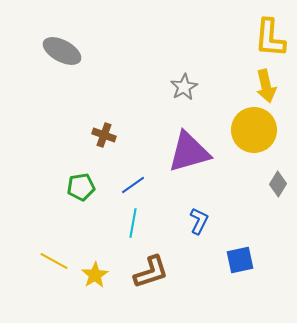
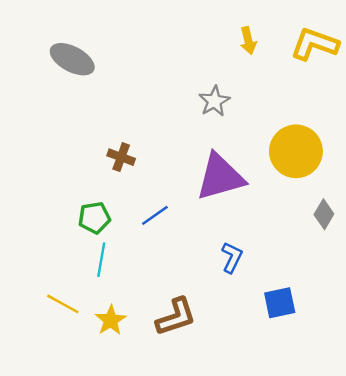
yellow L-shape: (270, 38) -> (315, 44), turned 105
yellow arrow: (266, 86) -> (248, 41), moved, size x0.7
cyan line: (133, 223) -> (101, 260), moved

